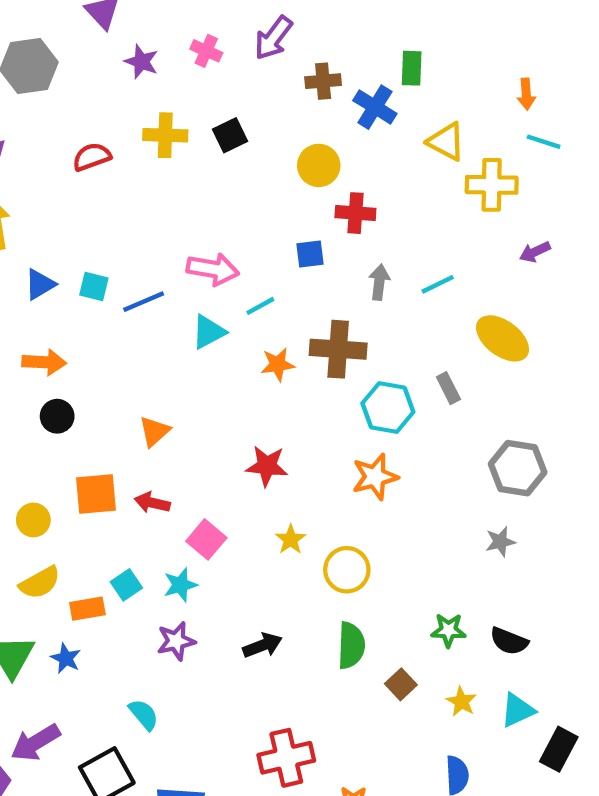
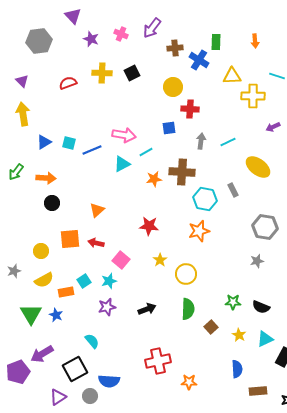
orange arrow: (526, 94) -> (255, 41), moved
yellow triangle: (446, 142) -> (232, 76), turned -30

